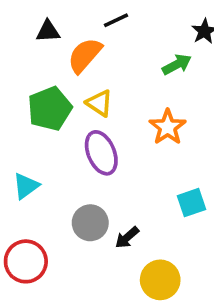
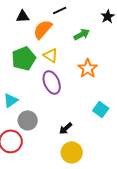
green arrow: (177, 64) -> (82, 34), moved
cyan square: (191, 203) -> (101, 109), turned -35
gray circle: (90, 223) -> (28, 120), moved
yellow circle: (160, 280) -> (72, 152), moved

